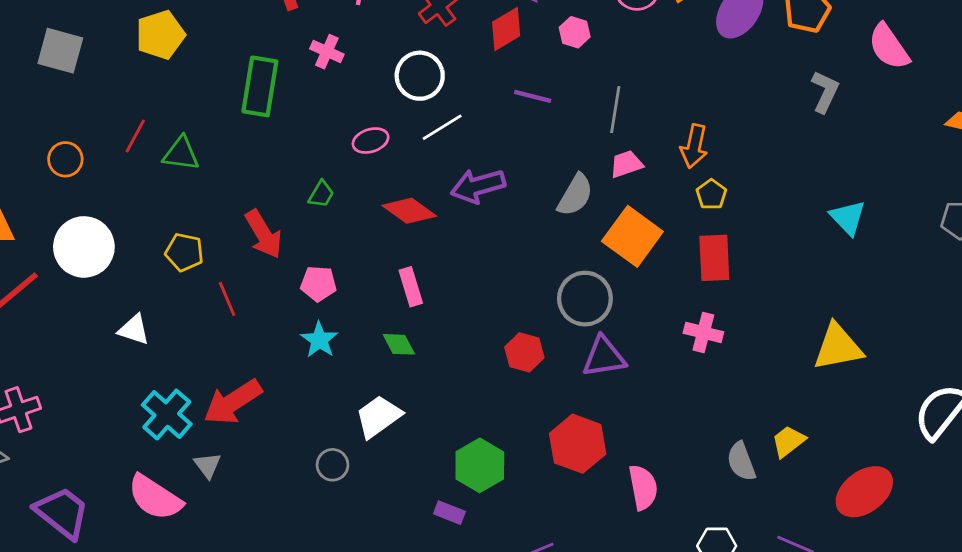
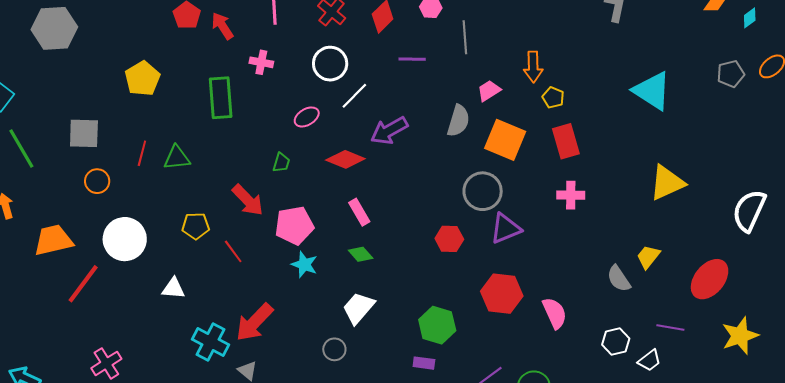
gray square: (60, 51) -> (84, 133), moved
gray line: (615, 110) -> (465, 37), moved
cyan triangle: (848, 218) -> (652, 91), size x1.5
pink pentagon: (319, 284) -> (294, 225), size x1.5

